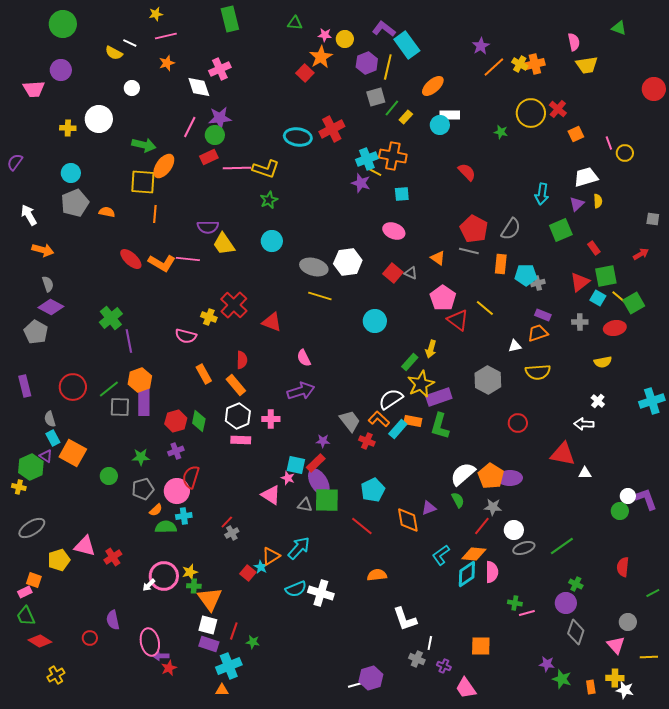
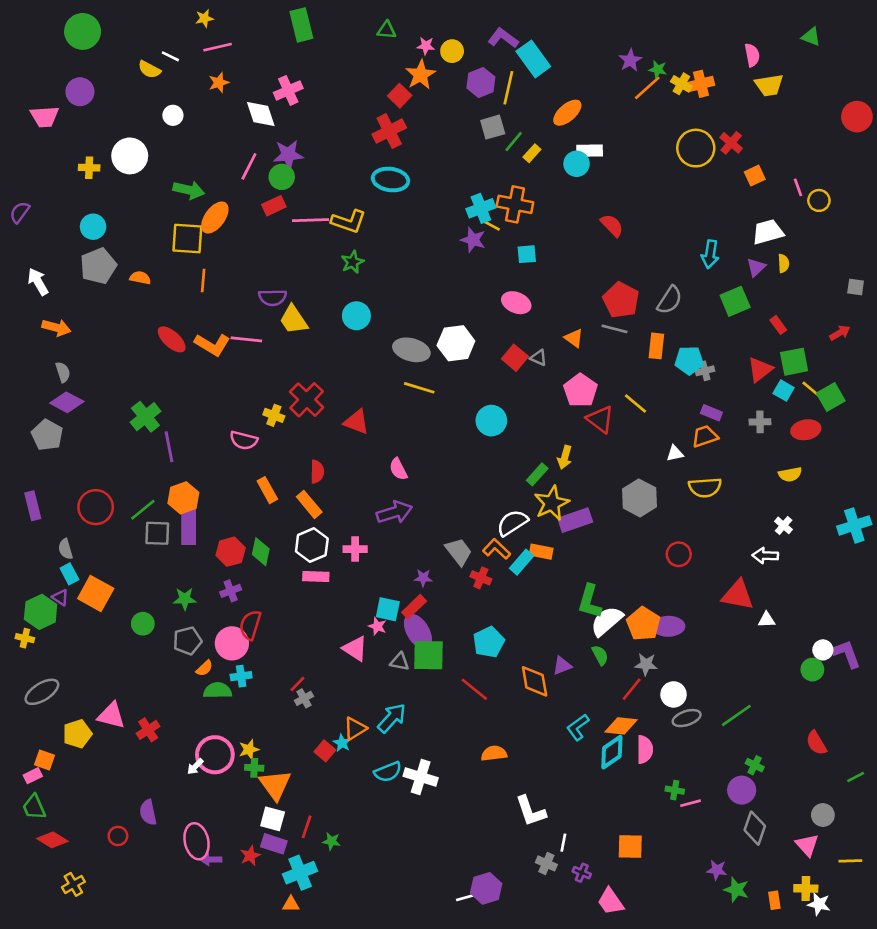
red cross: (332, 129) -> (389, 131), moved
green star: (501, 132) -> (658, 69), moved
green L-shape: (440, 426) -> (590, 601), moved
red semicircle: (623, 567) -> (816, 743), turned -36
red star: (169, 668) -> (250, 856), moved

